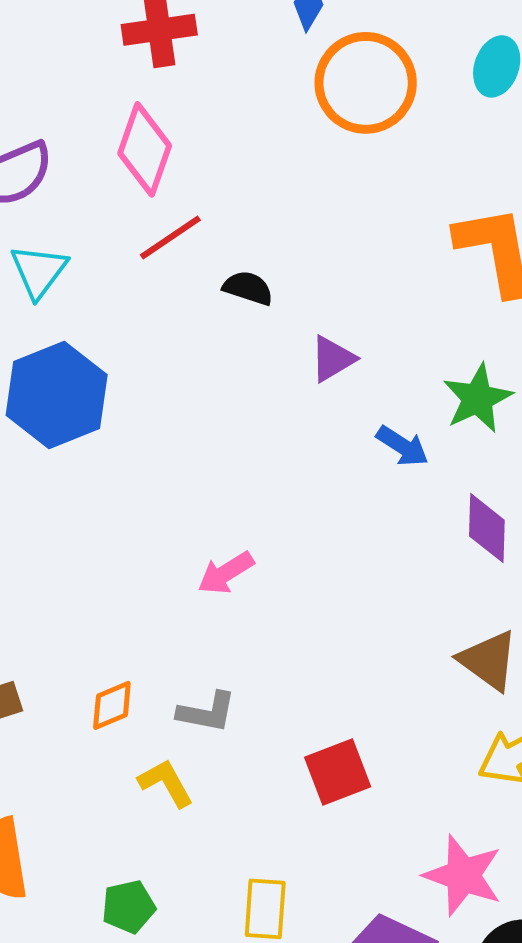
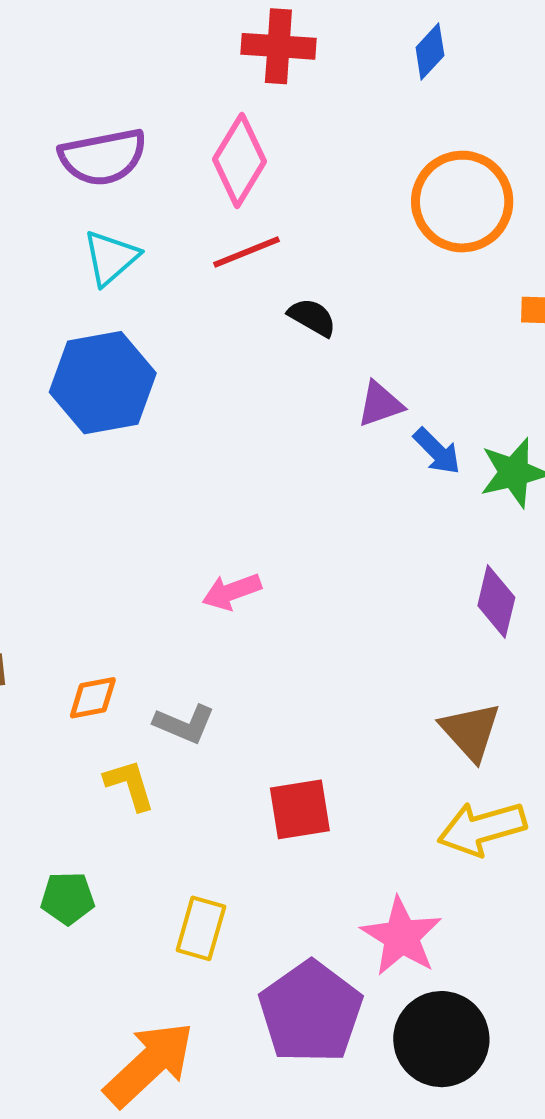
orange circle: (366, 83) -> (462, 202), moved
blue arrow: (402, 446) -> (437, 451), moved

